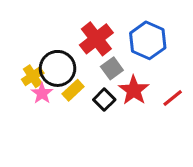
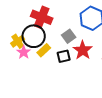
red cross: (96, 39) -> (42, 17), moved, turned -30
black square: (104, 100) -> (64, 56), turned 32

